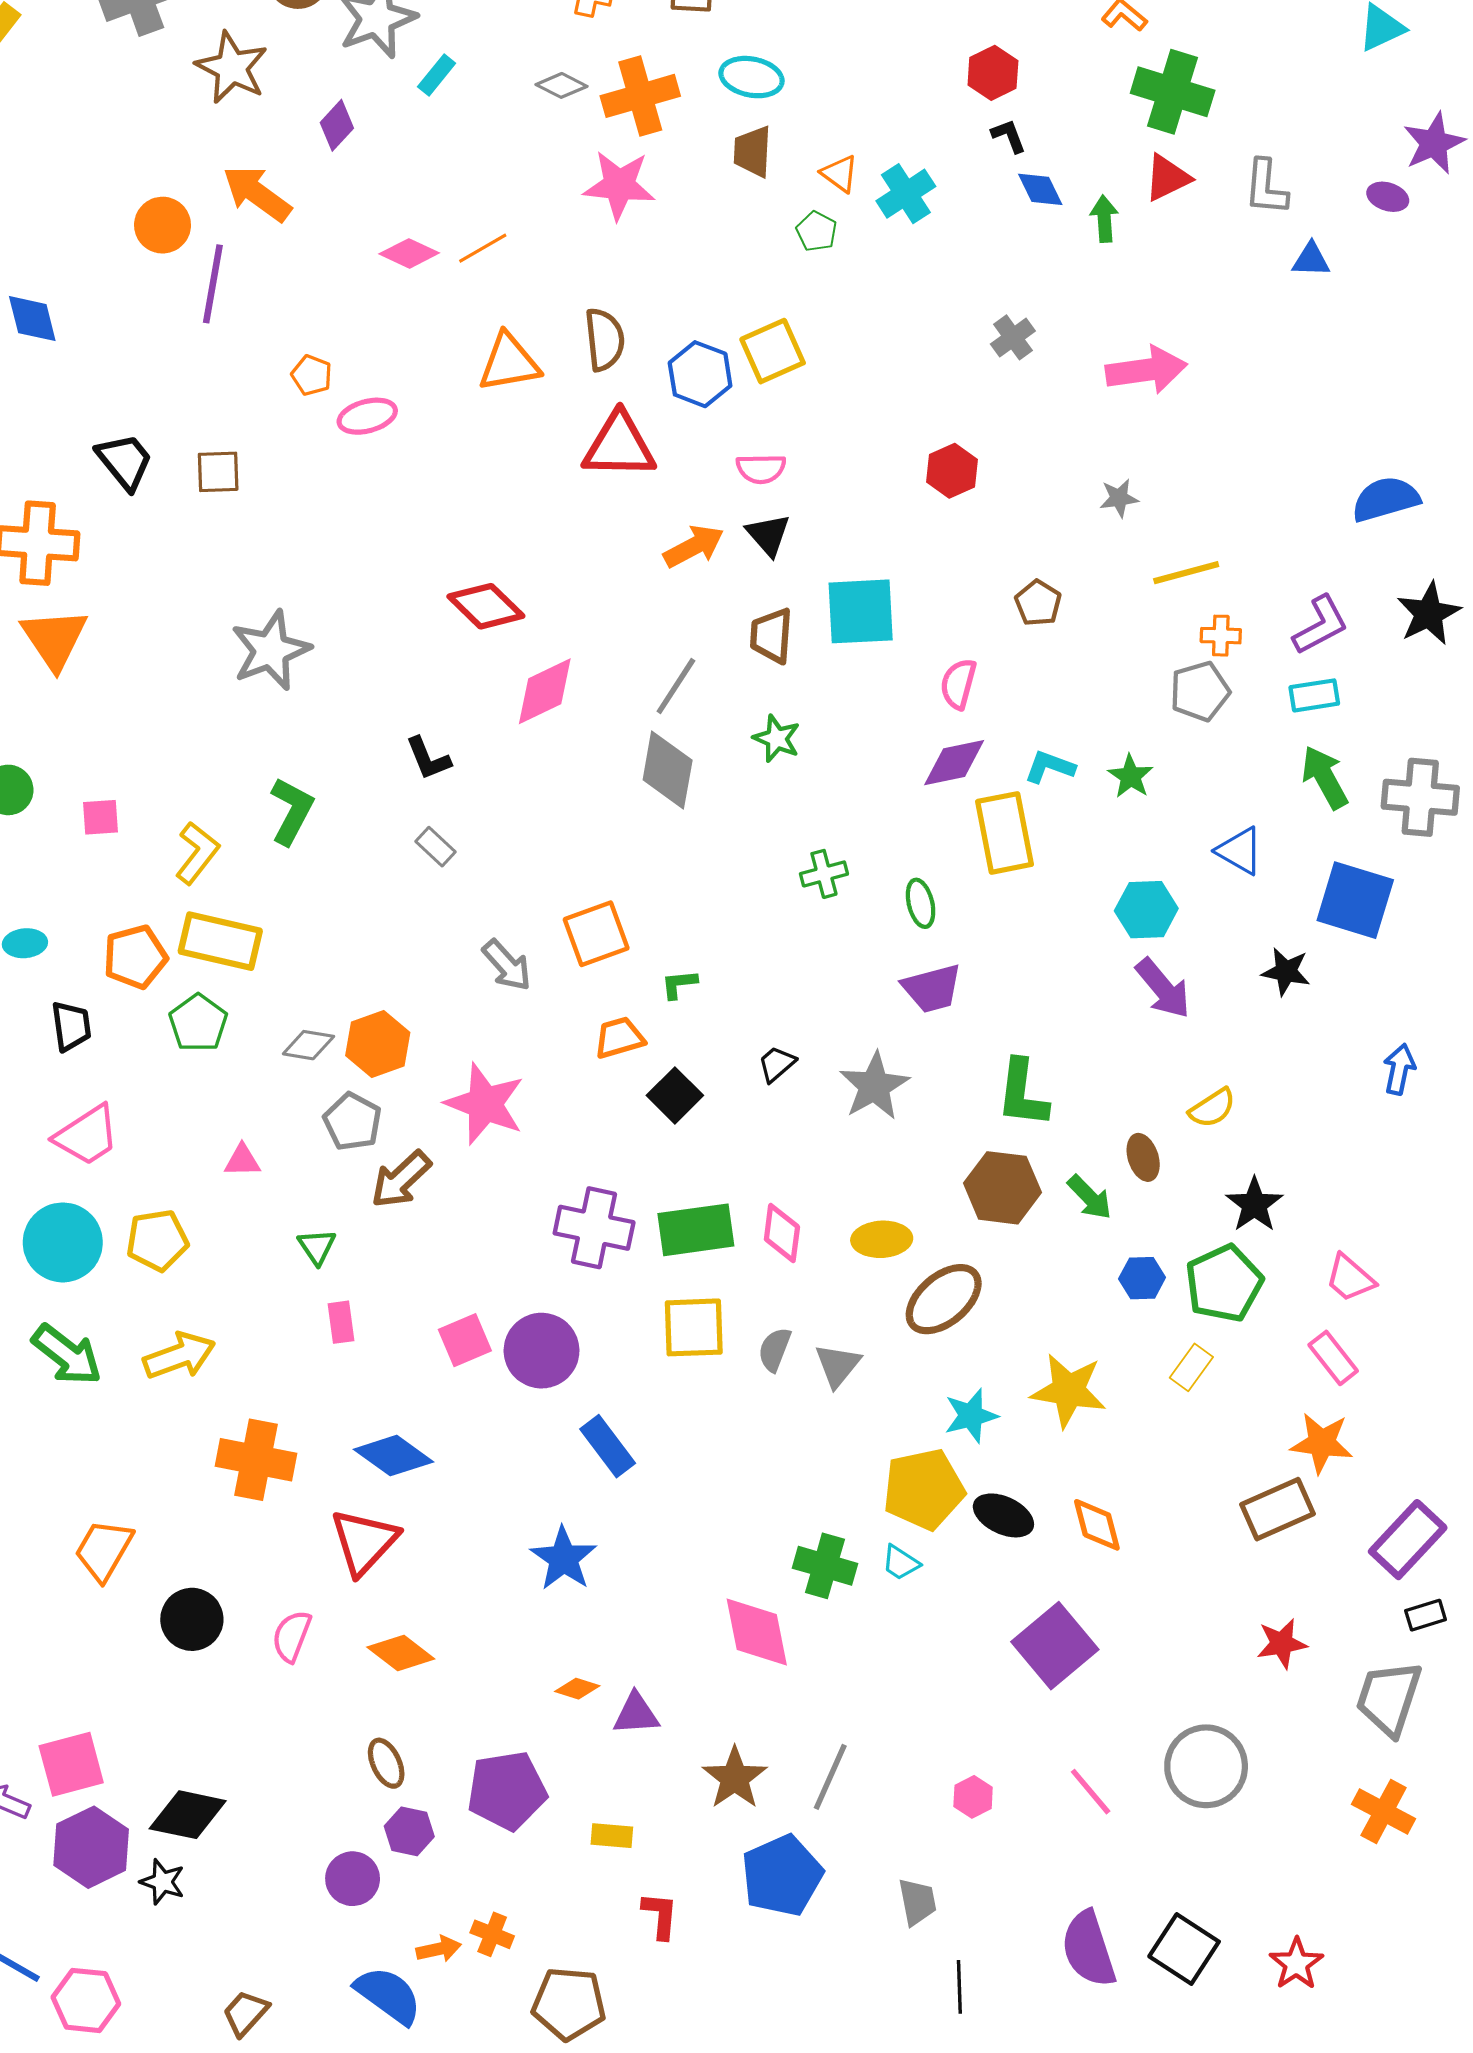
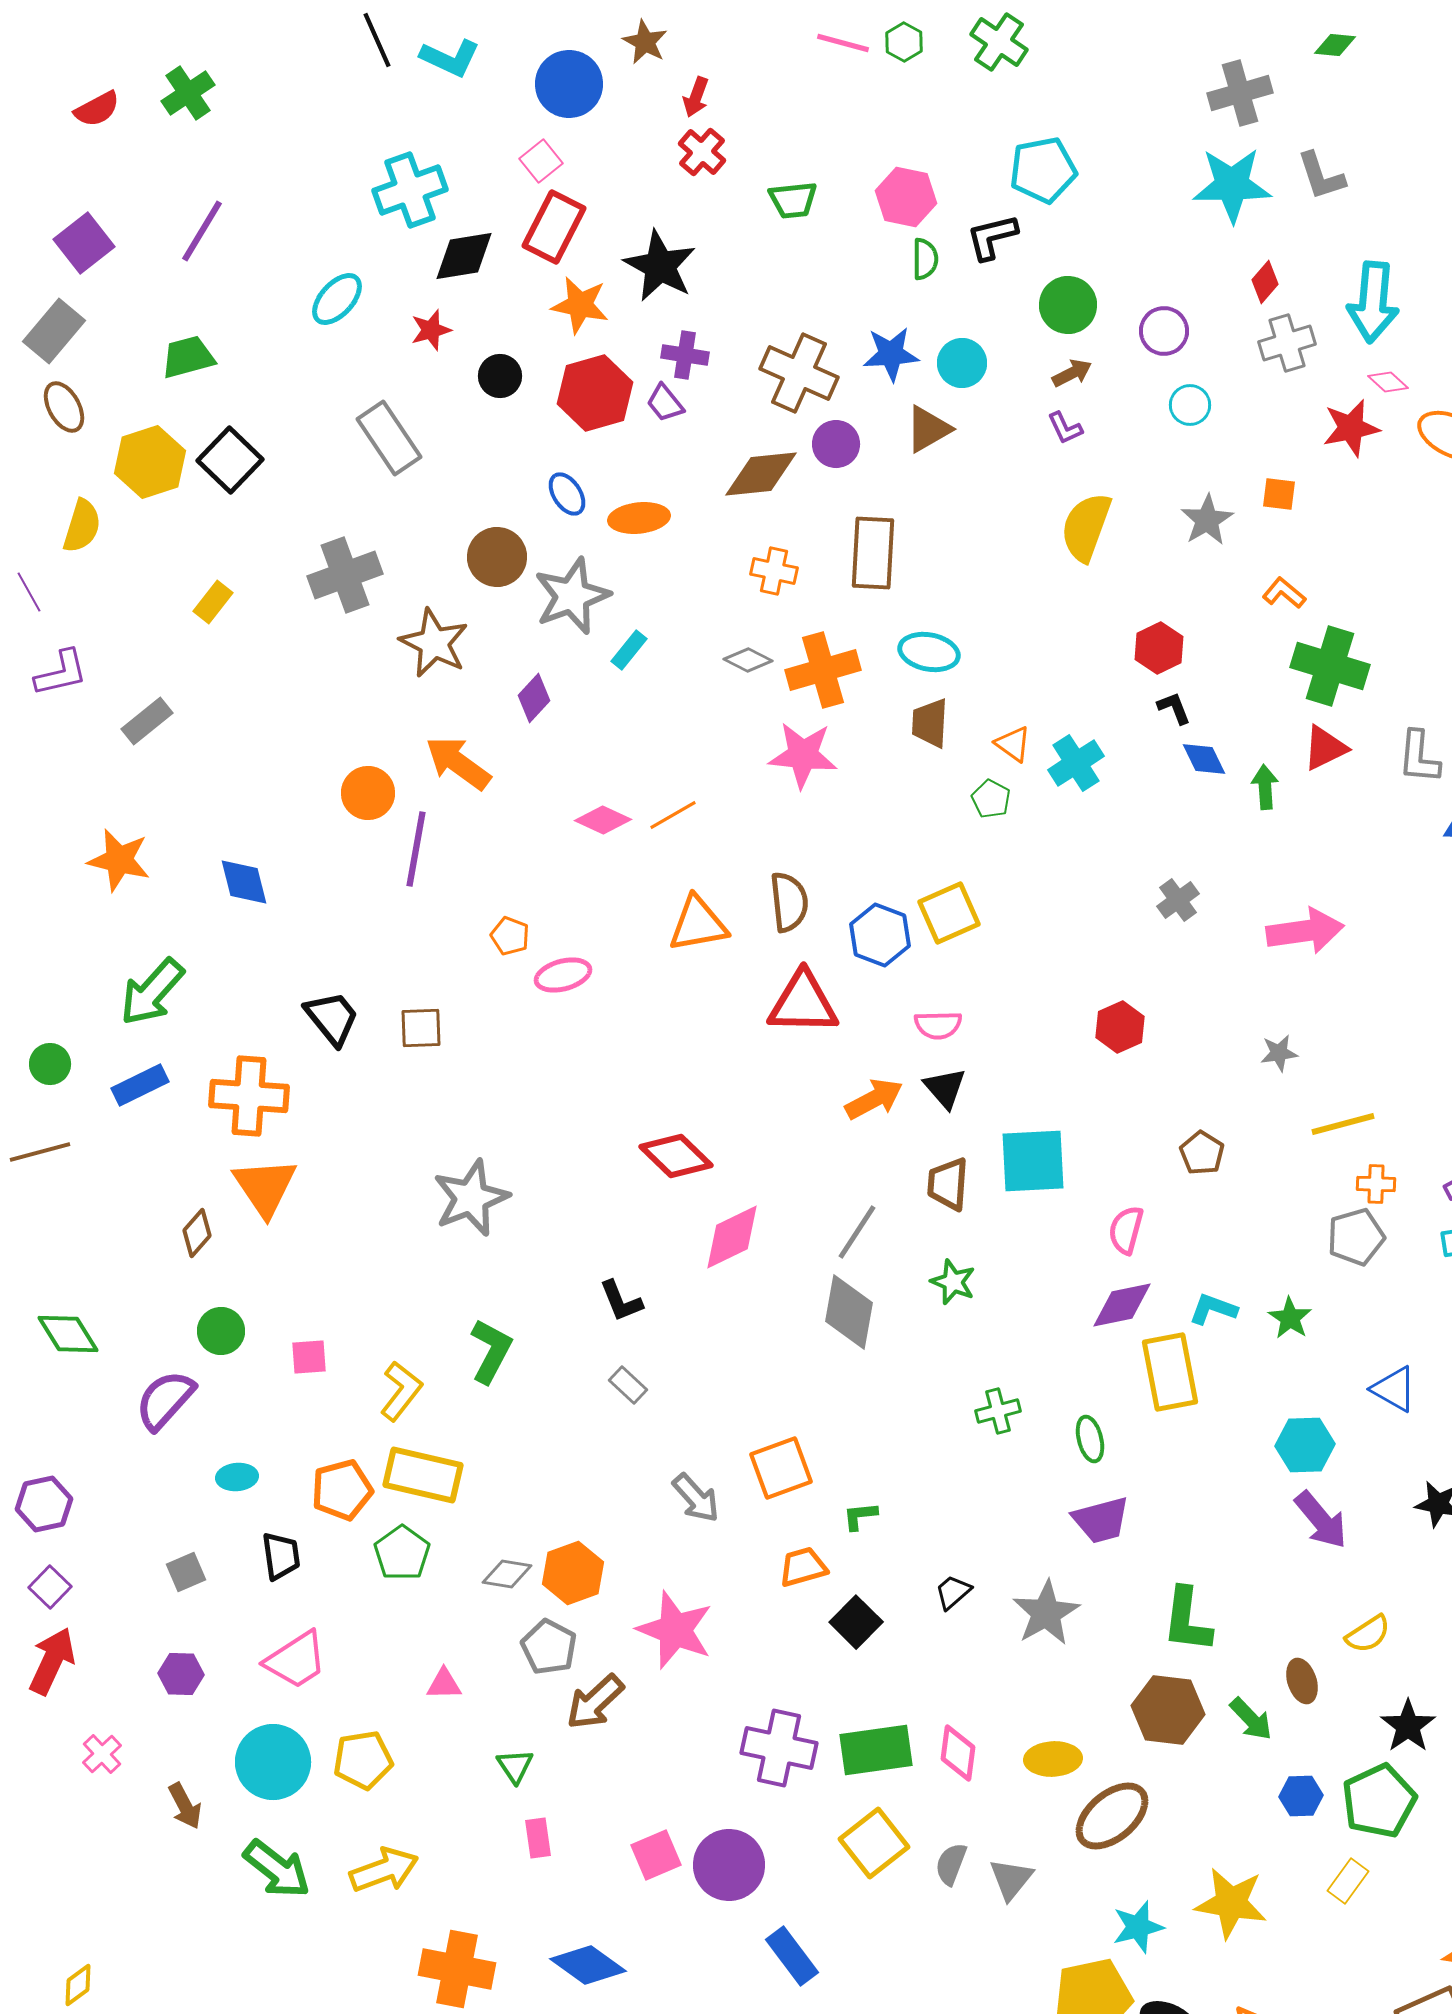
yellow square: (694, 1327) -> (874, 1843), turned -36

